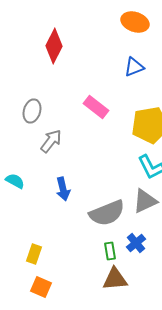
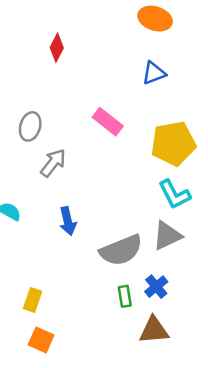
red diamond: (54, 46) -> (57, 48), size x0.7
brown triangle: (115, 279) -> (154, 330), moved

